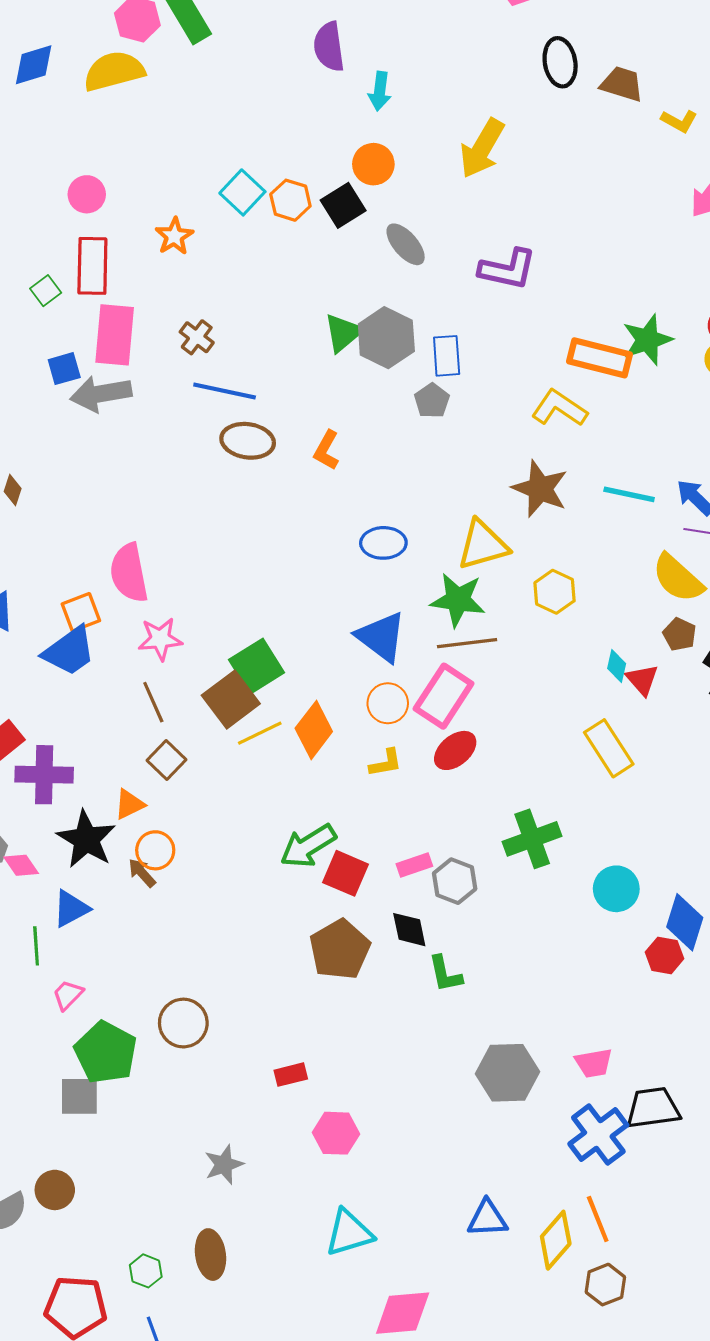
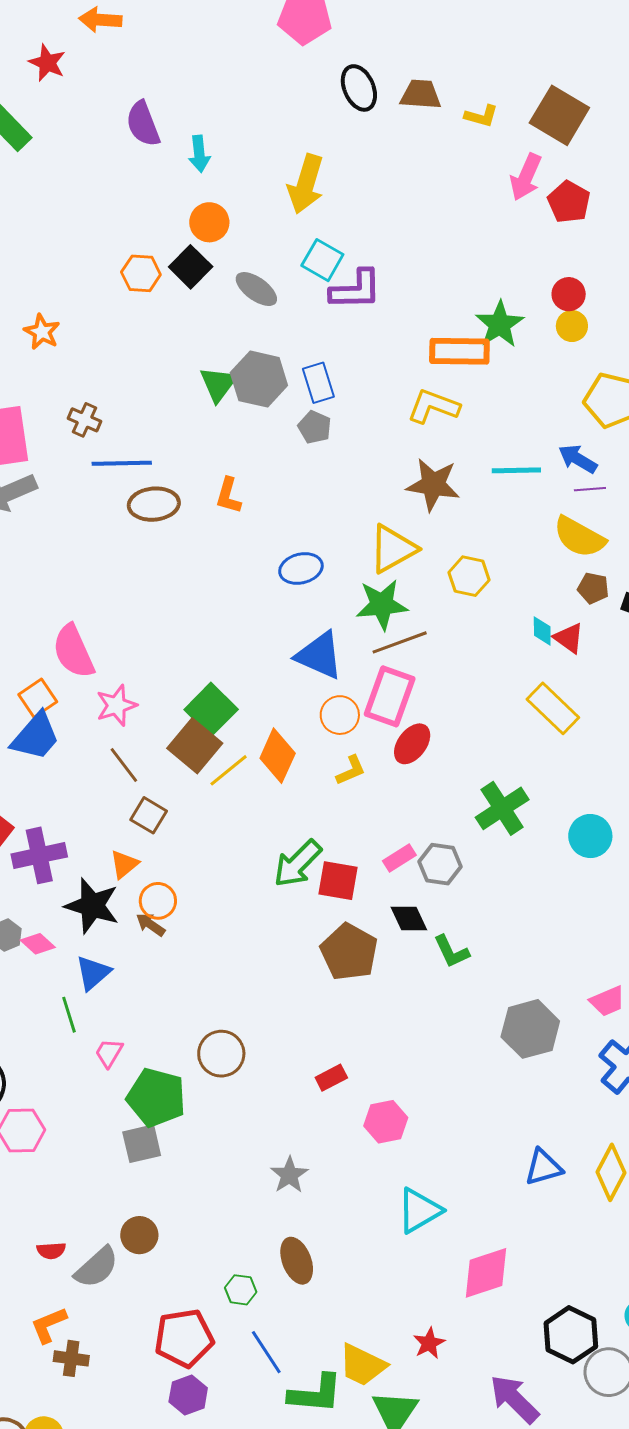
cyan square: (242, 192) -> (322, 260), moved

